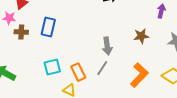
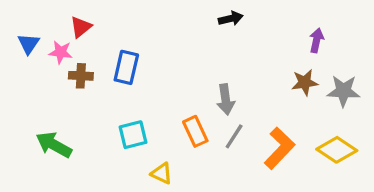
brown star: (141, 36) -> (305, 82), moved
gray line: (102, 68) -> (234, 136), moved
orange rectangle: (78, 72) -> (195, 131), moved

